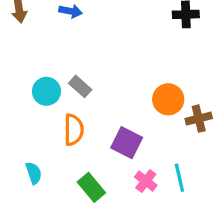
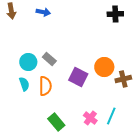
purple square: (127, 143) -> (78, 77), moved
cyan semicircle: (34, 173) -> (24, 84), moved
cyan line: (179, 178) -> (111, 116), turned 36

